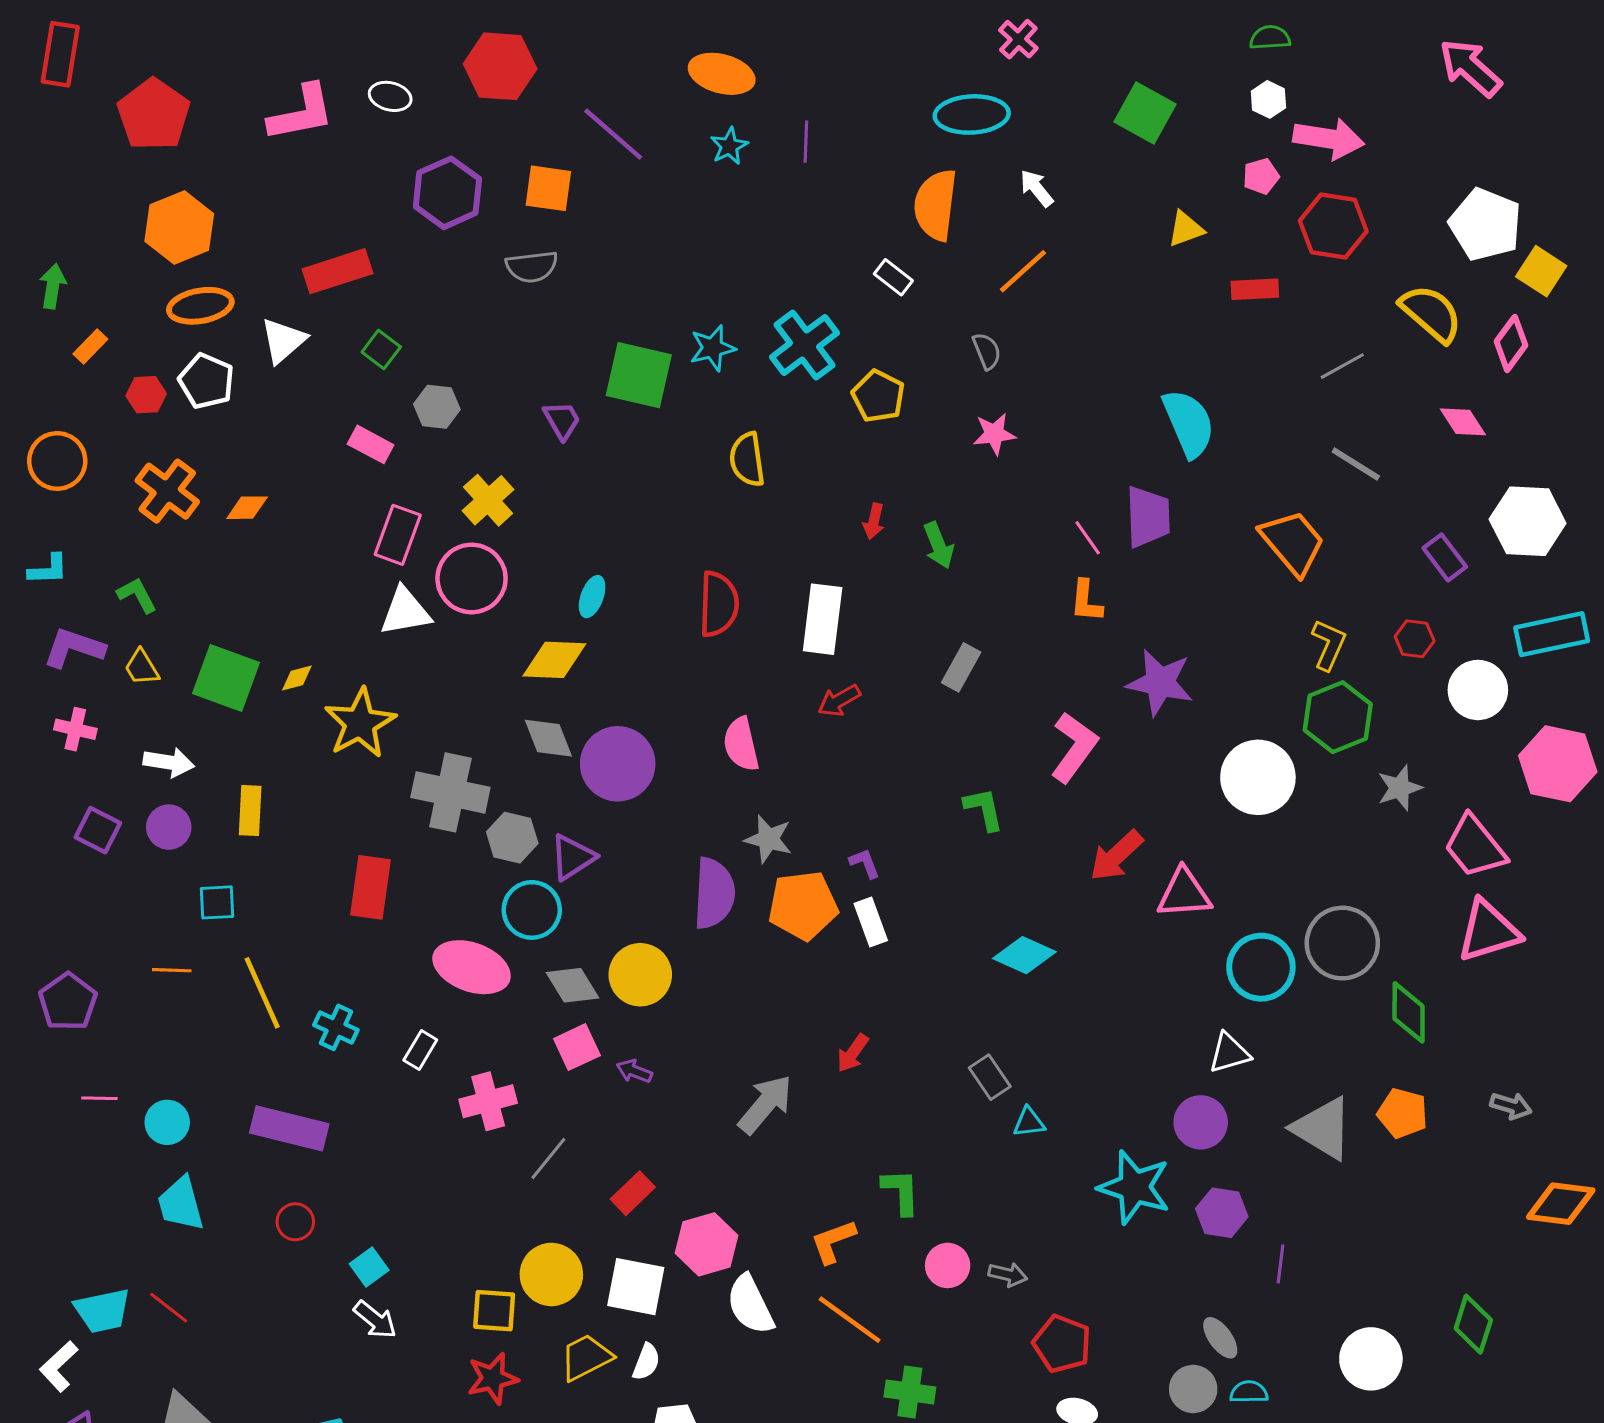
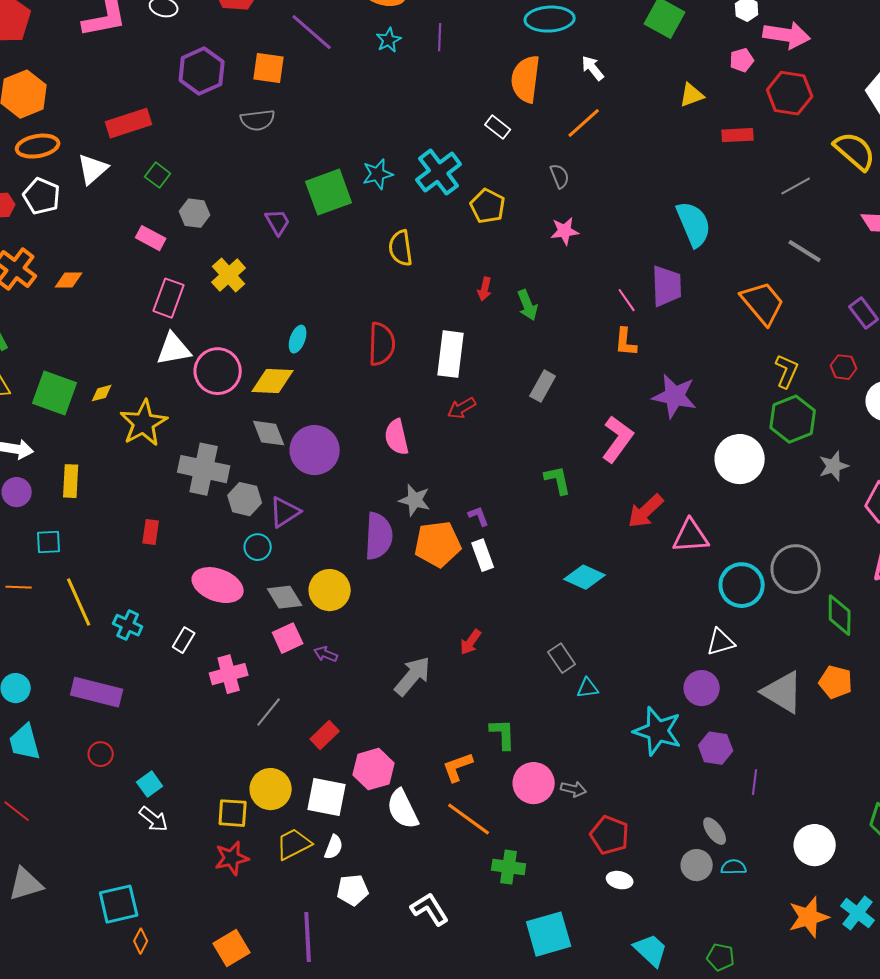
green square: (639, 375) -> (329, 192), turned -33
pink circle: (472, 578) -> (218, 371), moved
red rectangle: (371, 887) -> (151, 532), size x0.6
cyan circle: (532, 910) -> (258, 547), size x0.7
pink circle: (948, 1265) -> (534, 783), size x1.4

